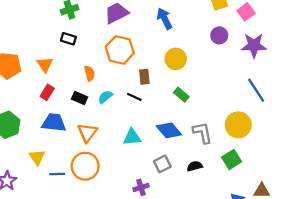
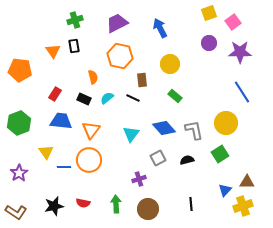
black rectangle: (68, 39) -> (74, 46), turned 64
orange triangle: (45, 64) -> (53, 51), moved
cyan triangle: (132, 137) -> (131, 134), turned -48

